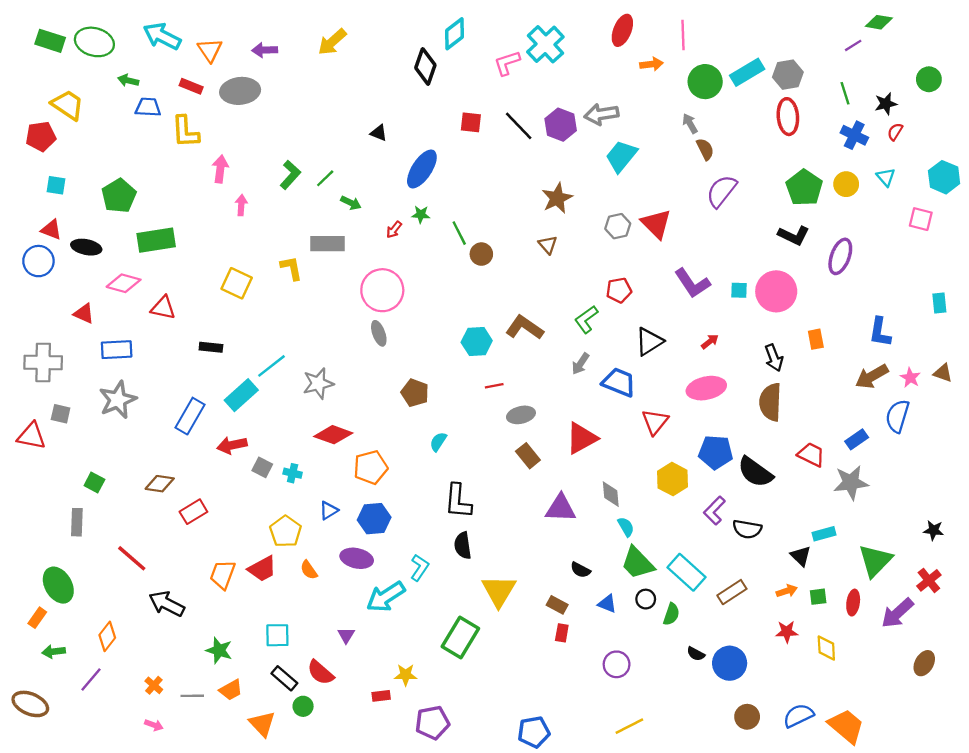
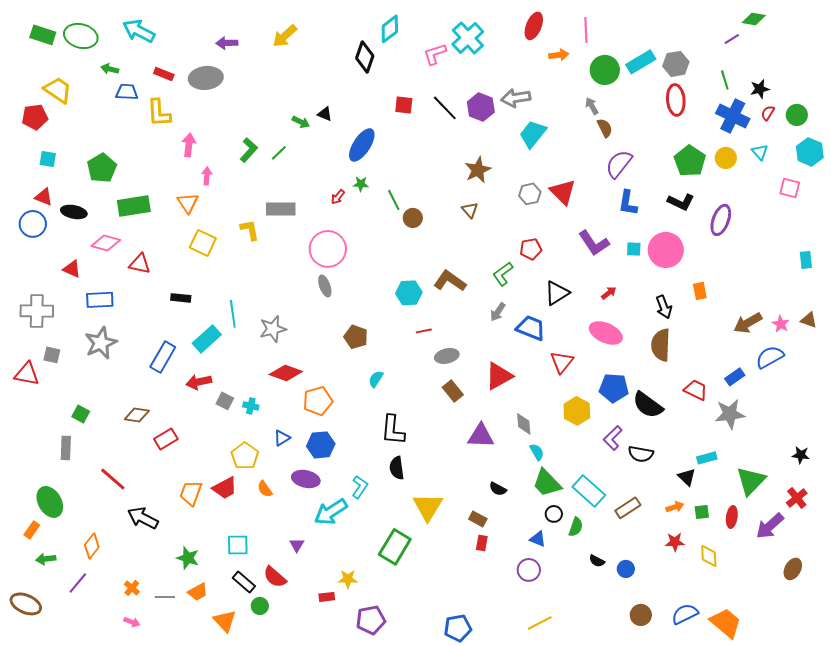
orange triangle: (210, 50) -> (188, 203), moved
green circle: (929, 79) -> (797, 115), moved
blue cross: (854, 135) -> (733, 116), size x1.4
green arrow: (351, 203) -> (301, 122), moved
blue L-shape: (880, 332) -> (628, 203), moved
cyan line: (272, 366) -> (233, 314), turned -60
pink ellipse: (706, 388) -> (606, 333), turned 36
blue semicircle: (897, 416) -> (770, 357), turned 44
blue triangle: (607, 604) -> (538, 539), moved
blue circle: (730, 663) -> (626, 569), size x0.6

